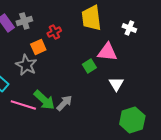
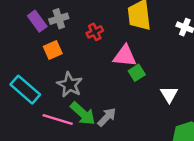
orange square: (38, 47) -> (53, 50), moved
pink triangle: (107, 52) -> (125, 56), moved
gray star: (26, 65) -> (70, 85), moved

